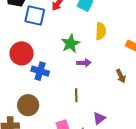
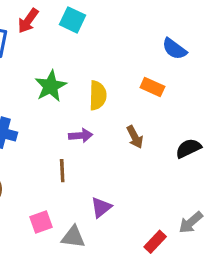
yellow semicircle: (101, 31) -> (98, 95), moved
purple arrow: (84, 63) -> (81, 136), moved

